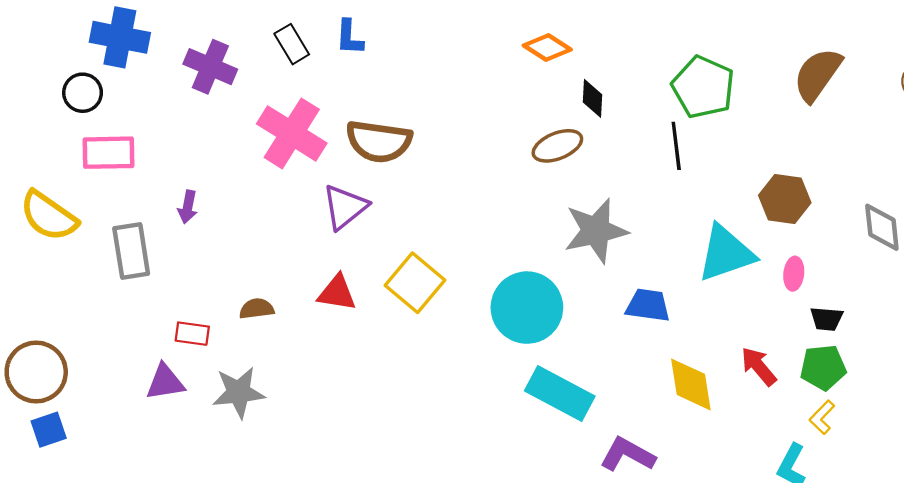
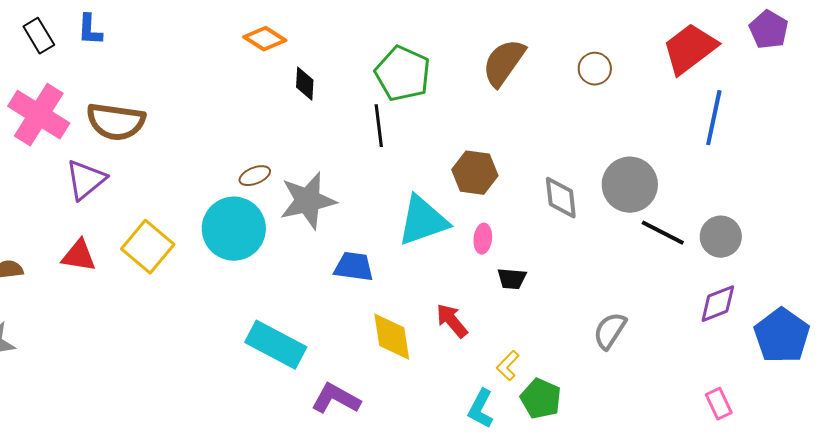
brown ellipse: (557, 146) -> (255, 176), moved, size x0.7
cyan circle: (527, 308) -> (234, 229), moved
green pentagon: (823, 367) -> (541, 399), moved, turned 30

